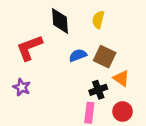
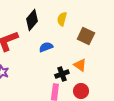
black diamond: (60, 21) -> (32, 20), turned 45
brown square: (105, 57) -> (86, 36), moved

